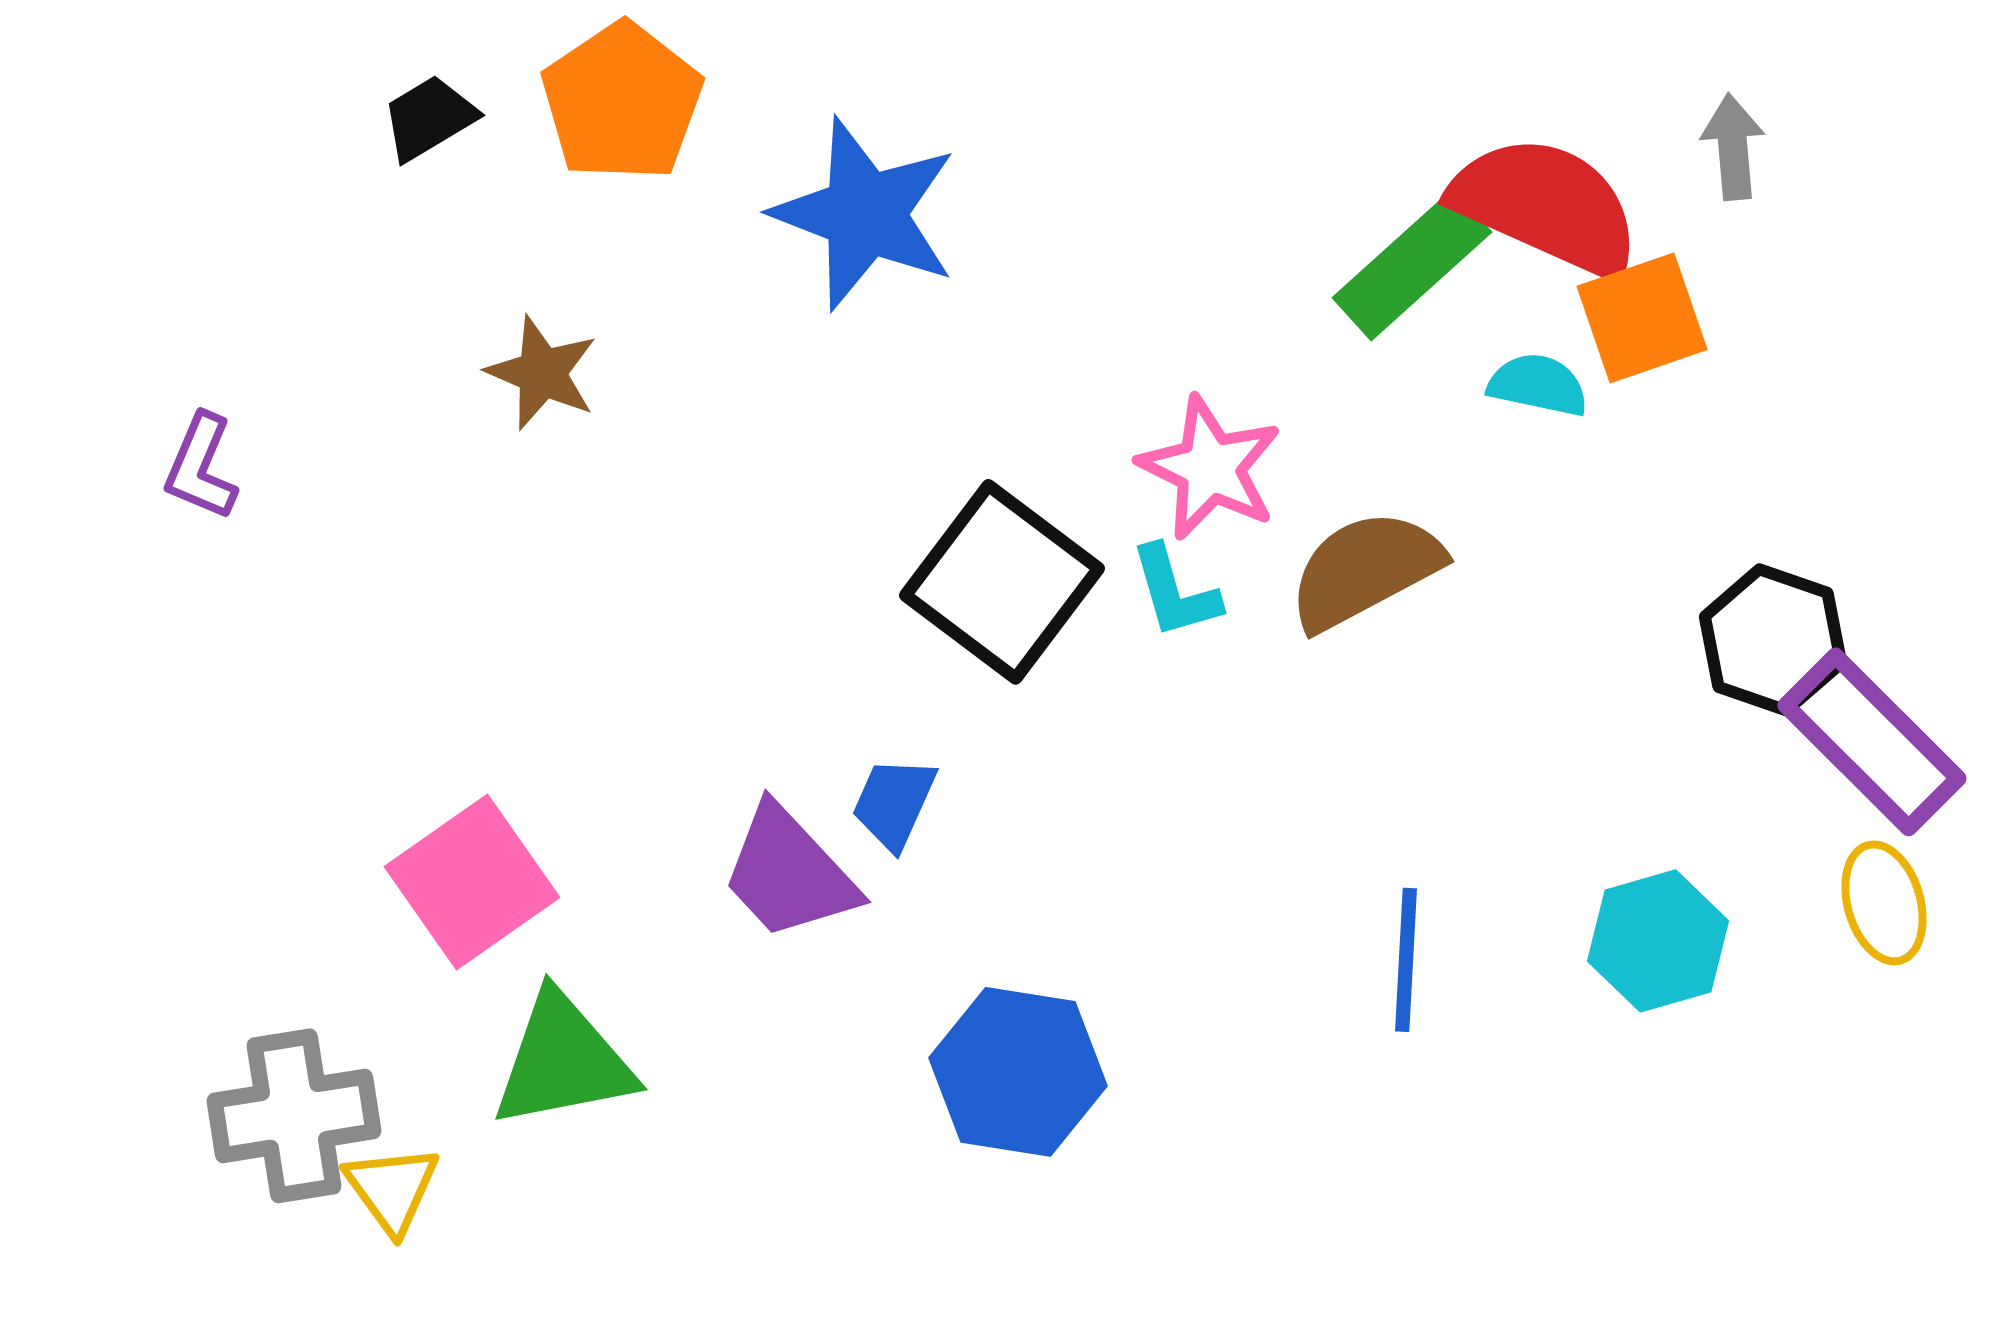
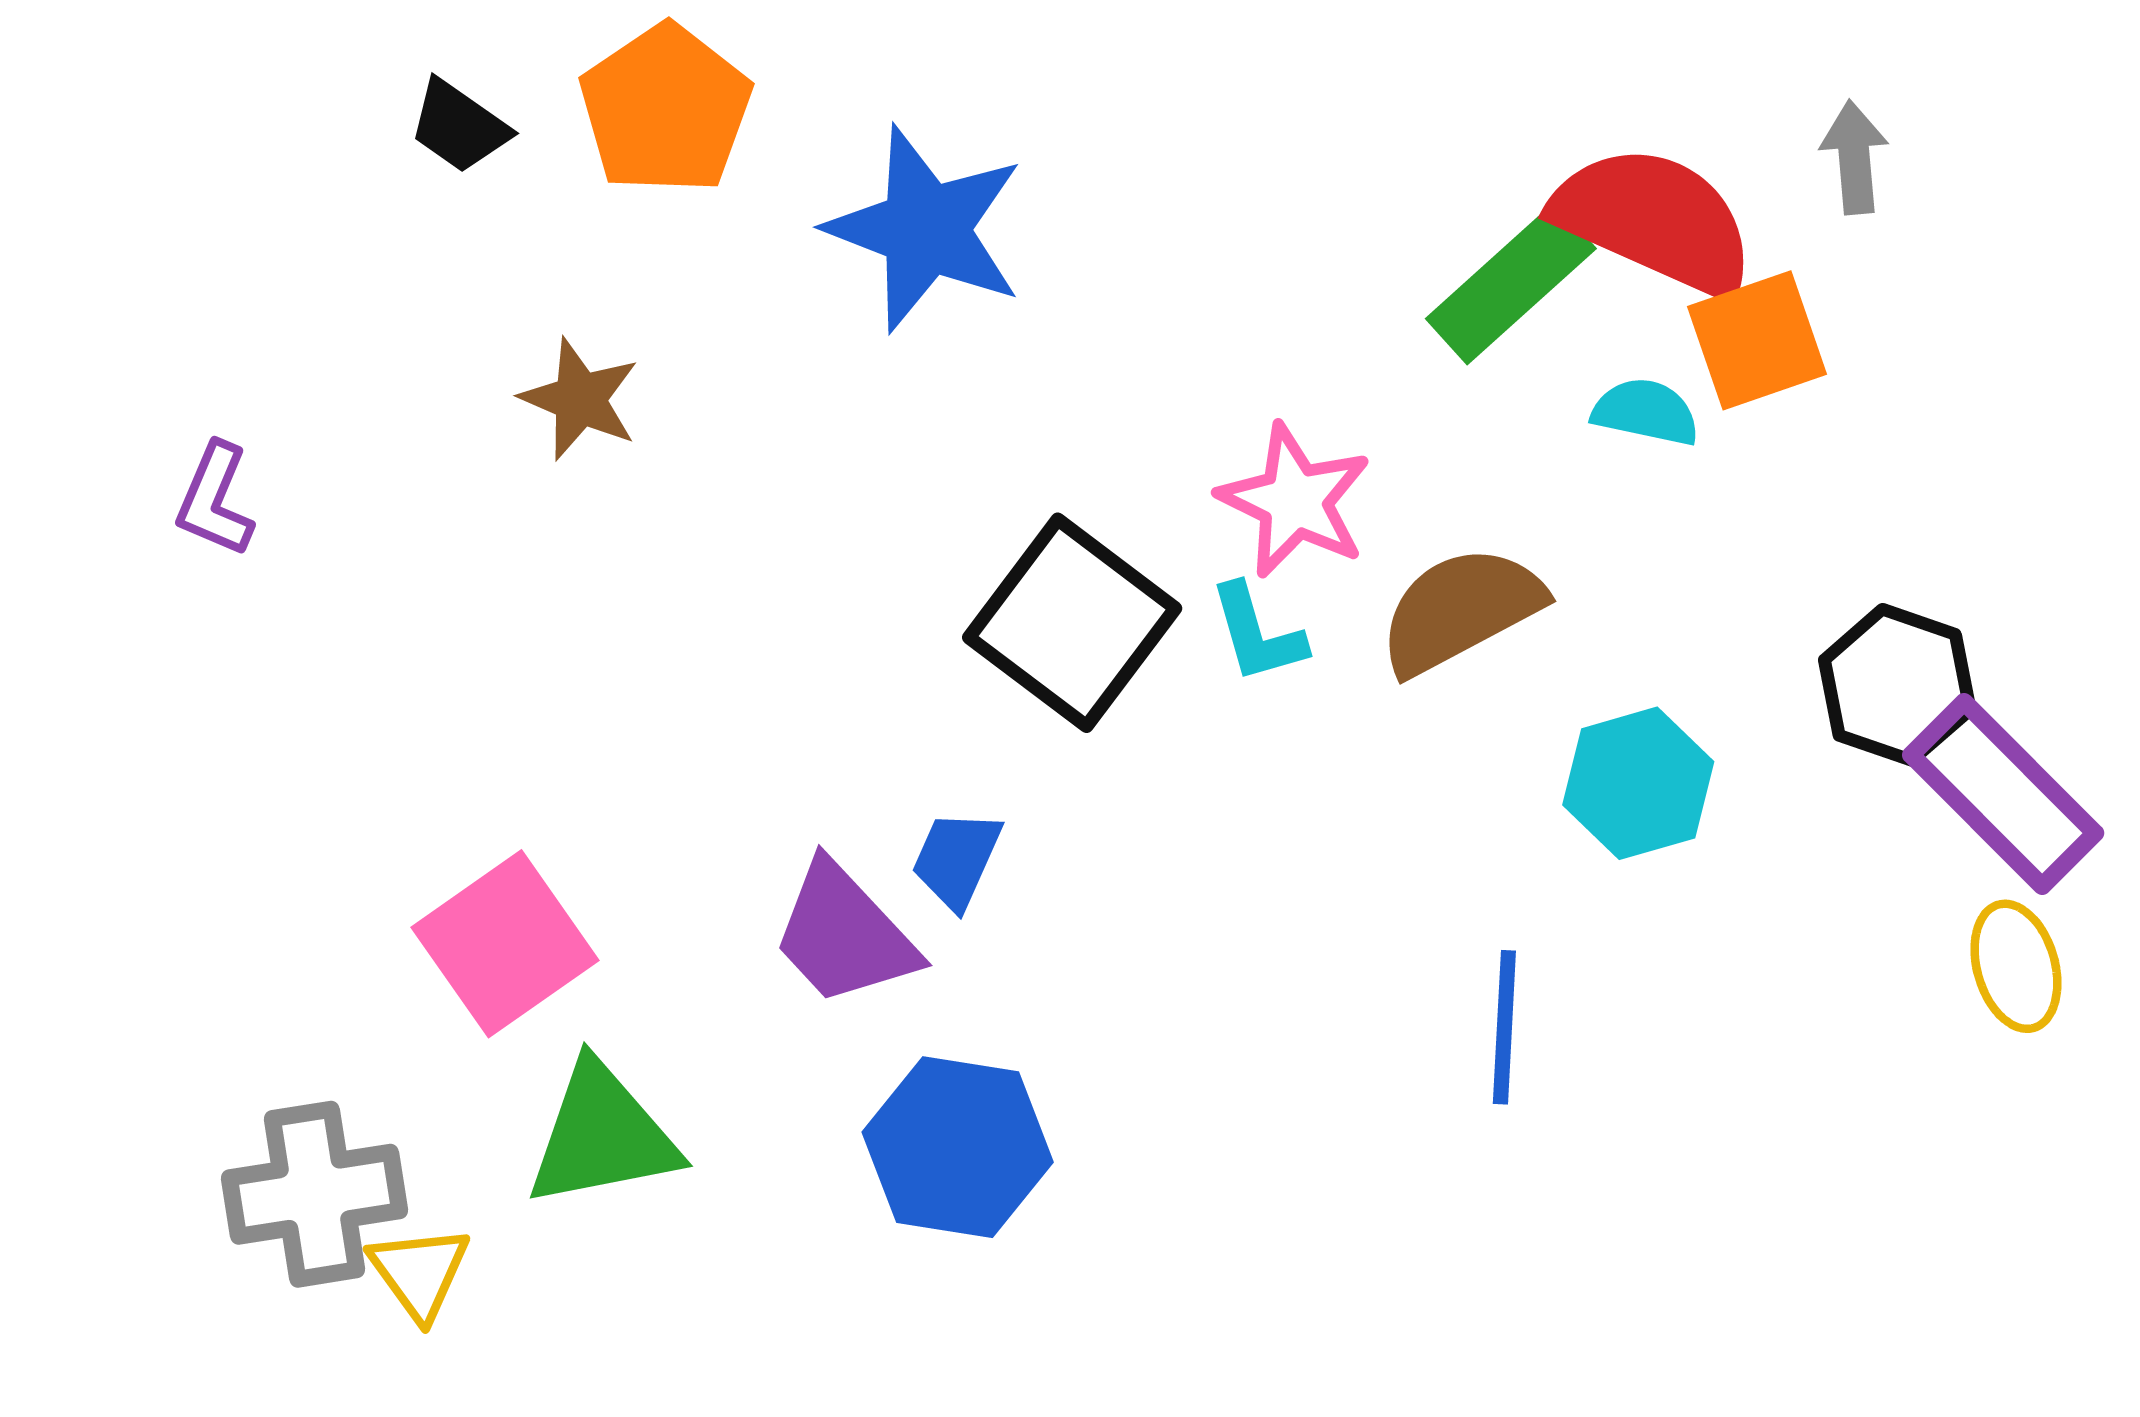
black trapezoid: (429, 118) -> (459, 126), turned -114
cyan hexagon: (1658, 941) -> (1638, 783), moved
blue hexagon: (1018, 1072) -> (958, 1147), moved

